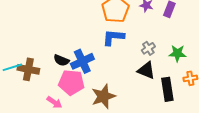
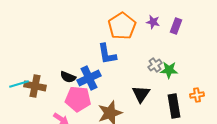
blue L-shape: (113, 37) -> (107, 54), moved, turned -105
green star: (177, 53) -> (169, 70), moved
black triangle: (146, 70) -> (141, 94), moved, turned 42

